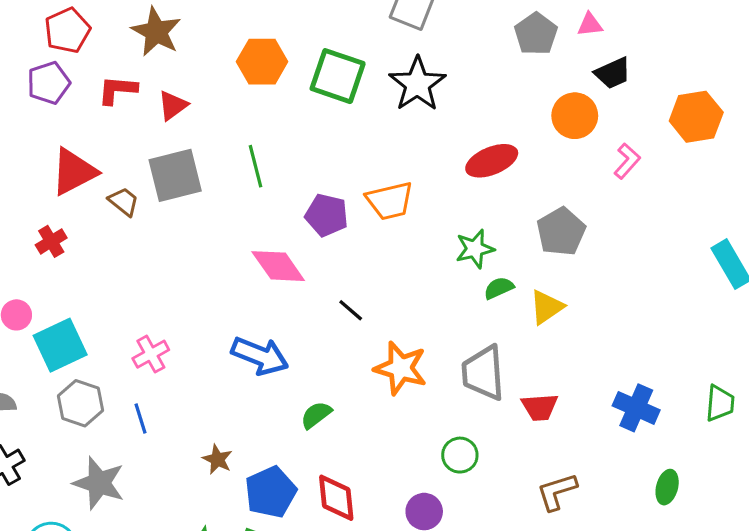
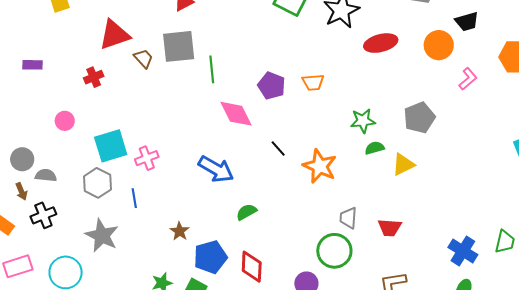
red ellipse: (492, 161) -> (381, 43), moved
green line: (255, 166) -> (212, 69), moved
orange trapezoid: (390, 201) -> (313, 82), size x0.7
cyan square: (60, 345) -> (111, 146), moved
orange star: (401, 368) -> (320, 166), moved
gray trapezoid: (483, 373) -> (348, 218), moved, size x0.6
blue cross: (636, 408) -> (463, 251), moved
green circle: (460, 455) -> (334, 251), size x1.5

